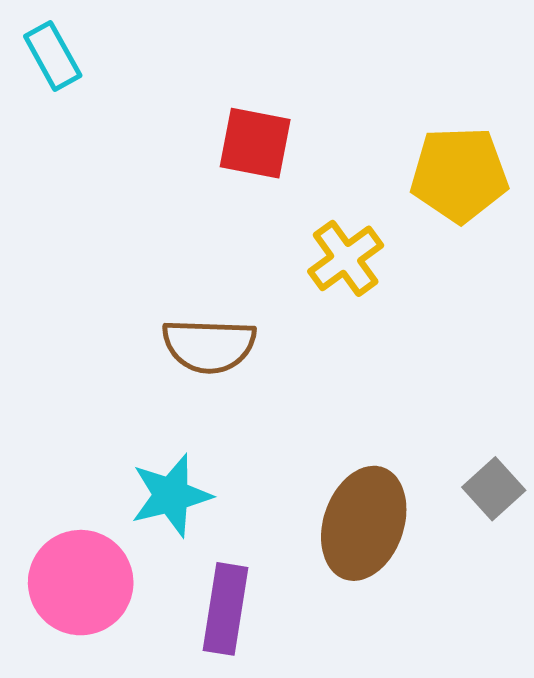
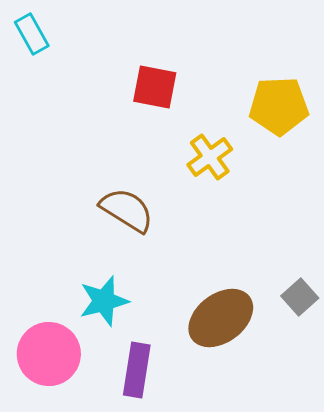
brown semicircle: (209, 346) -> (127, 210), turned -150
brown ellipse: (364, 523) -> (221, 318), turned 34

